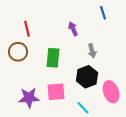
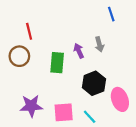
purple arrow: (73, 29) -> (79, 51), moved
gray arrow: (92, 51) -> (99, 44), moved
pink square: (56, 92) -> (64, 112), moved

